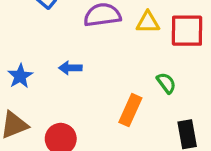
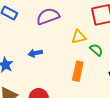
yellow triangle: (148, 22) -> (79, 37), moved

